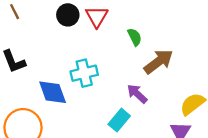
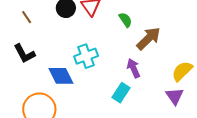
brown line: (15, 12) -> (27, 17), moved
purple arrow: (137, 94) -> (134, 68), turned 30

